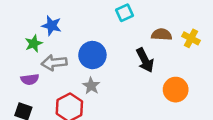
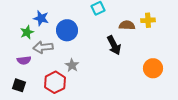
yellow cross: (191, 38) -> (148, 20), moved, turned -32
blue circle: (92, 55) -> (67, 30), moved
orange circle: (176, 90) -> (153, 68), moved

